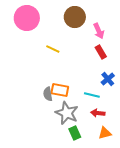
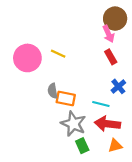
brown circle: (75, 17) -> (115, 19), moved
pink circle: (27, 18) -> (27, 58), moved
gray semicircle: (48, 94) -> (53, 91), moved
red arrow: (98, 113) -> (107, 124), size x1.6

